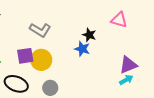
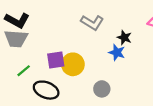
gray L-shape: (40, 30) -> (92, 23), moved
gray circle: (50, 88) -> (102, 89), moved

